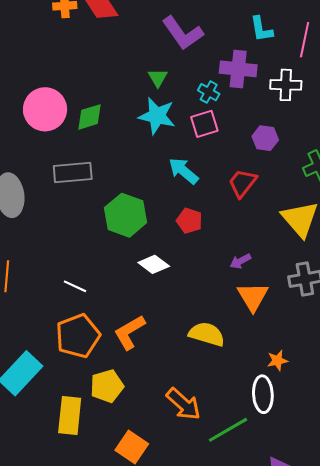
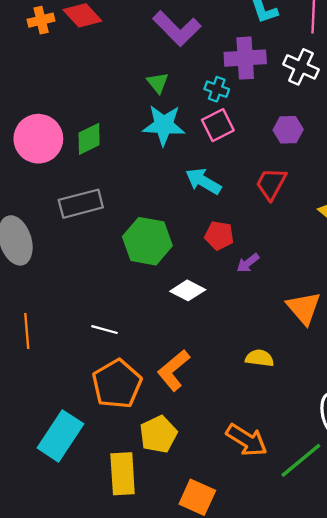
white cross: (286, 85) -> (301, 67), turned 32
purple arrow: (240, 261) -> (248, 263), moved
yellow semicircle: (207, 334) -> (260, 358), size x0.7

